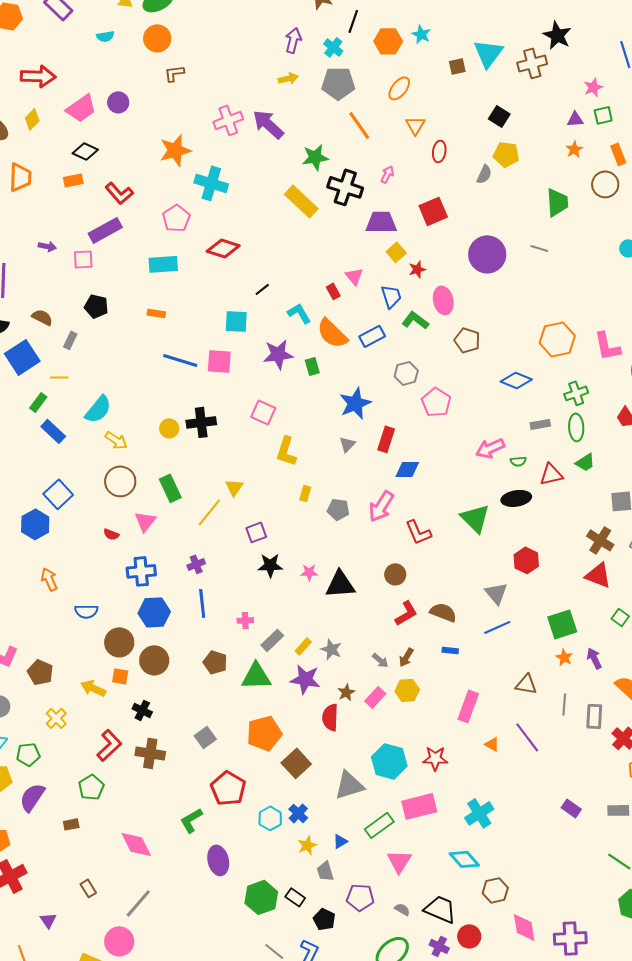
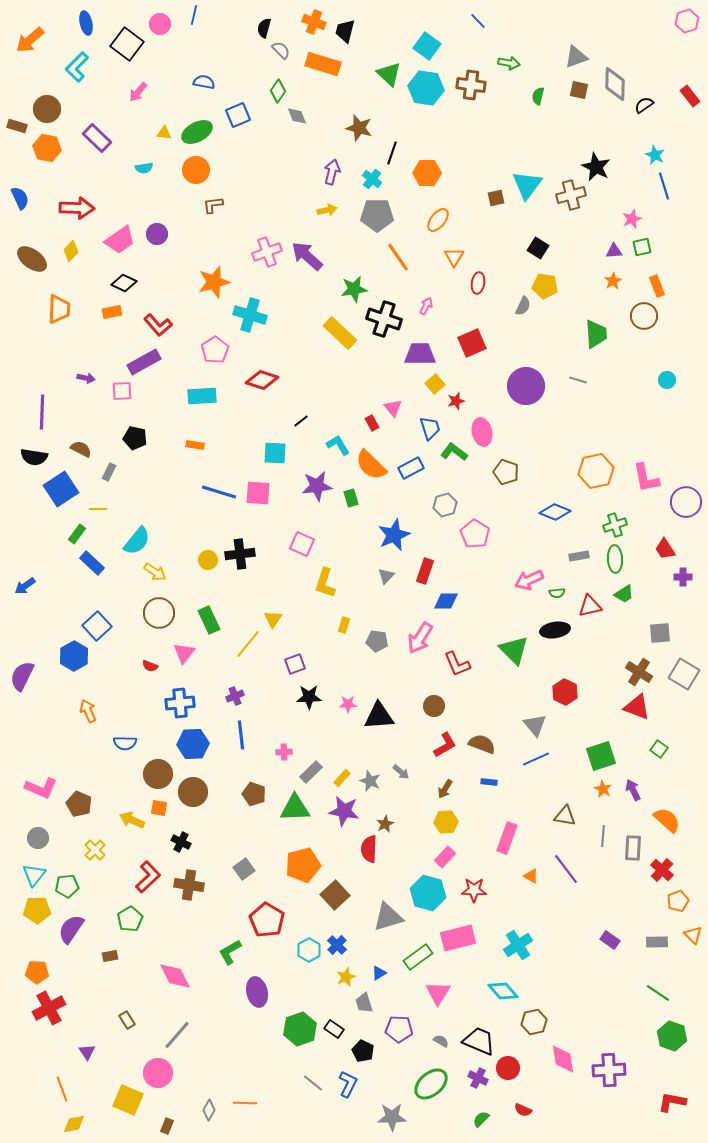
cyan star: (421, 34) -> (655, 155), moved
gray arrow: (380, 660) -> (401, 772), moved
pink rectangle: (375, 697) -> (445, 857), moved

